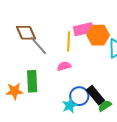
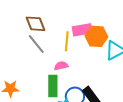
brown diamond: (26, 33) -> (35, 24), moved
green rectangle: (32, 81) -> (53, 86), moved

